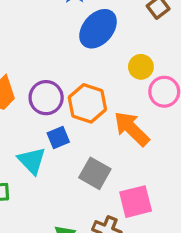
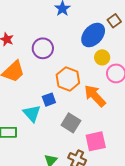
blue ellipse: (98, 29) -> (93, 35), moved
purple circle: (46, 98) -> (43, 48), moved

